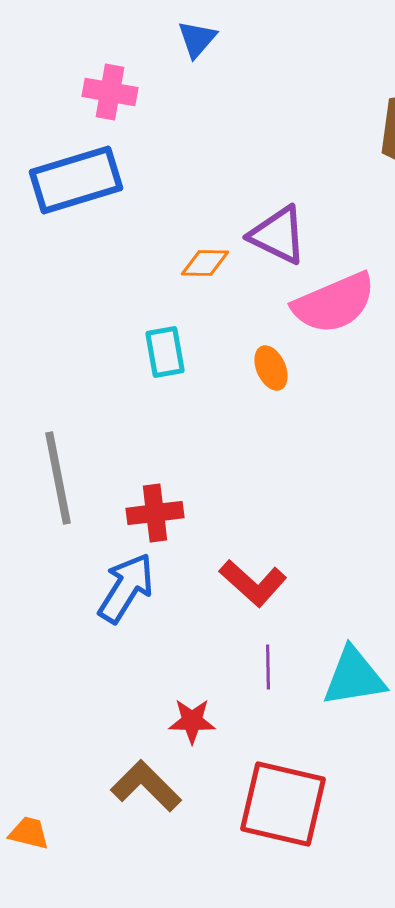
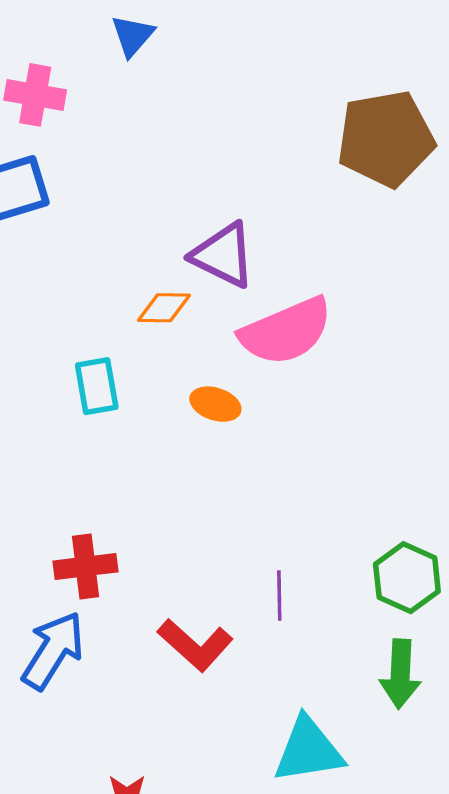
orange diamond: (205, 263) -> (164, 308), moved
orange ellipse: (271, 368) -> (215, 404), turned -48
purple line: (268, 667) -> (279, 596), moved

